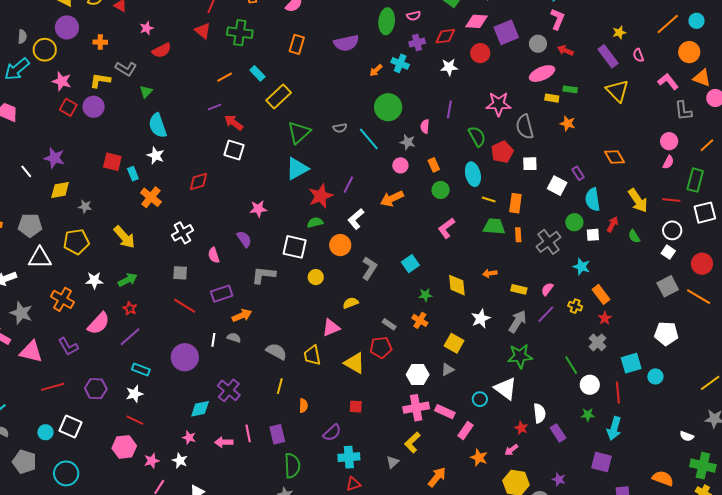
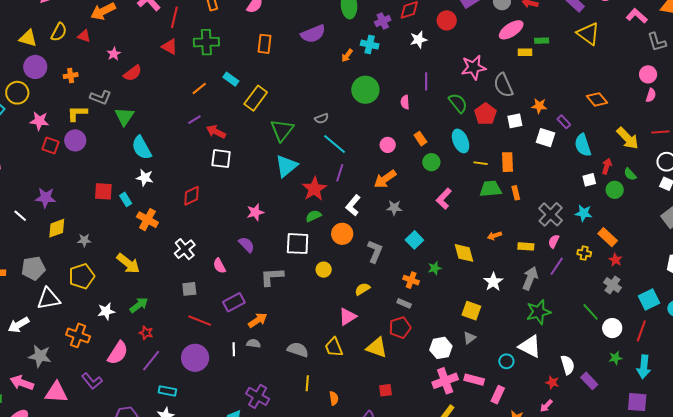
green triangle: (146, 92) -> (124, 116), size x1.5
orange star: (568, 123) -> (539, 106), moved
cyan line: (369, 139) -> (335, 144), moved
gray star: (408, 142) -> (394, 208), moved
green circle: (574, 222) -> (615, 190), moved
gray cross: (549, 242) -> (551, 214), moved
orange cross: (420, 320) -> (411, 280), moved
purple circle: (185, 357) -> (195, 358), moved
red line: (618, 393) -> (641, 331), turned 35

